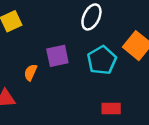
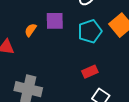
red rectangle: (111, 108) -> (90, 72), turned -35

